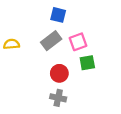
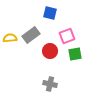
gray rectangle: (51, 41) -> (31, 35), moved
red circle: (59, 73) -> (50, 51), moved

